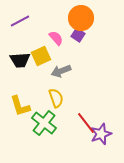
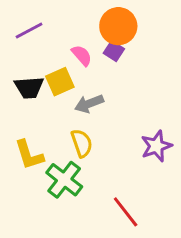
red line: (86, 123) -> (126, 212), moved
purple star: (101, 134) -> (156, 146), moved

